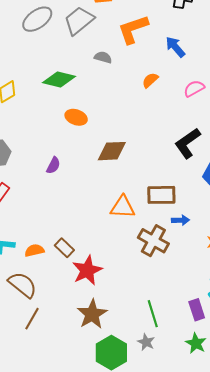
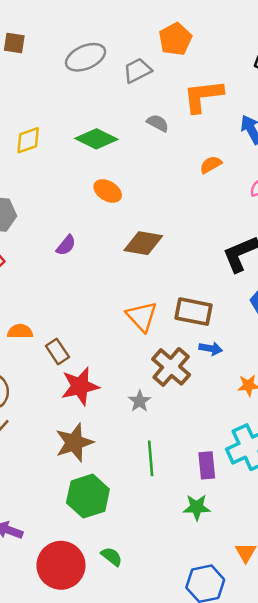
gray trapezoid: (79, 21) -> (138, 70), size x0.7
orange triangle: (123, 207) -> (142, 316), turned 32
orange semicircle: (34, 250) -> (20, 331), moved
gray star: (146, 342) -> (140, 401), moved
green star: (196, 343) -> (197, 507), turned 30

